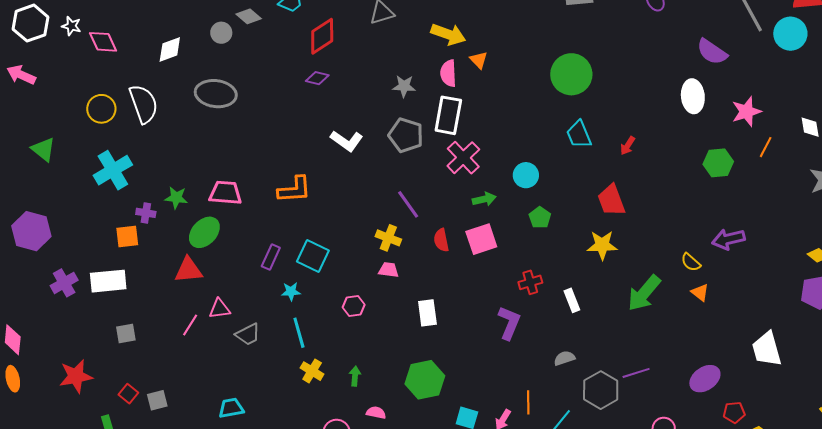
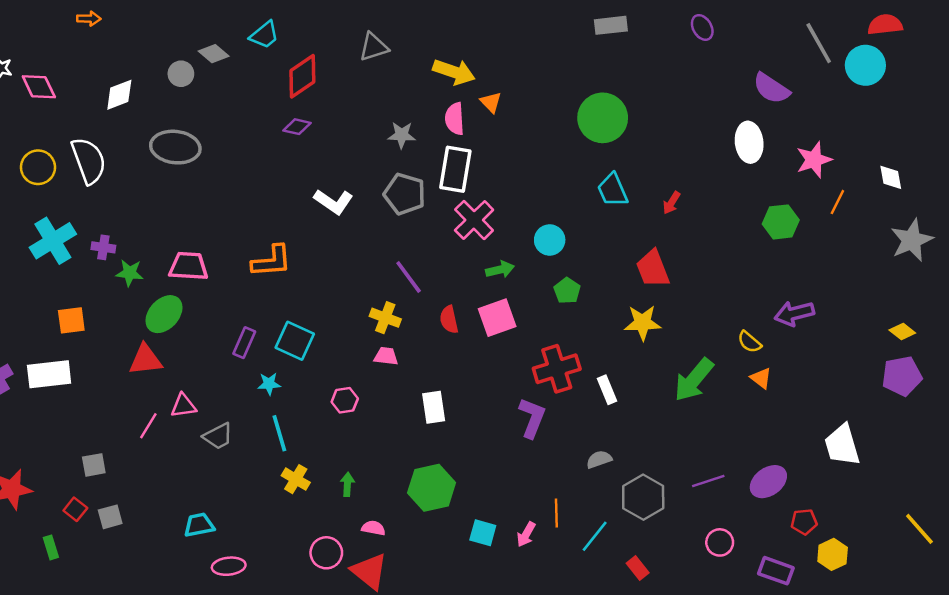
purple cross: (146, 213) -> (103, 247), moved
red cross: (530, 282) -> (557, 369), size x1.6
gray square: (126, 333) -> (94, 465), moved
purple line: (636, 373) -> (708, 481), moved

